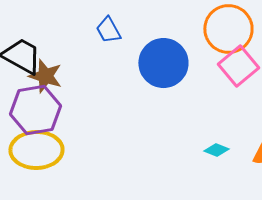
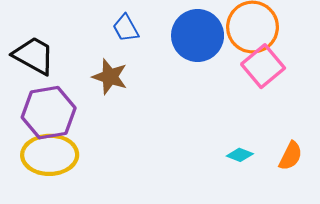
blue circle: (163, 63) -> (198, 35), moved
brown star: (45, 76) -> (110, 77), moved

